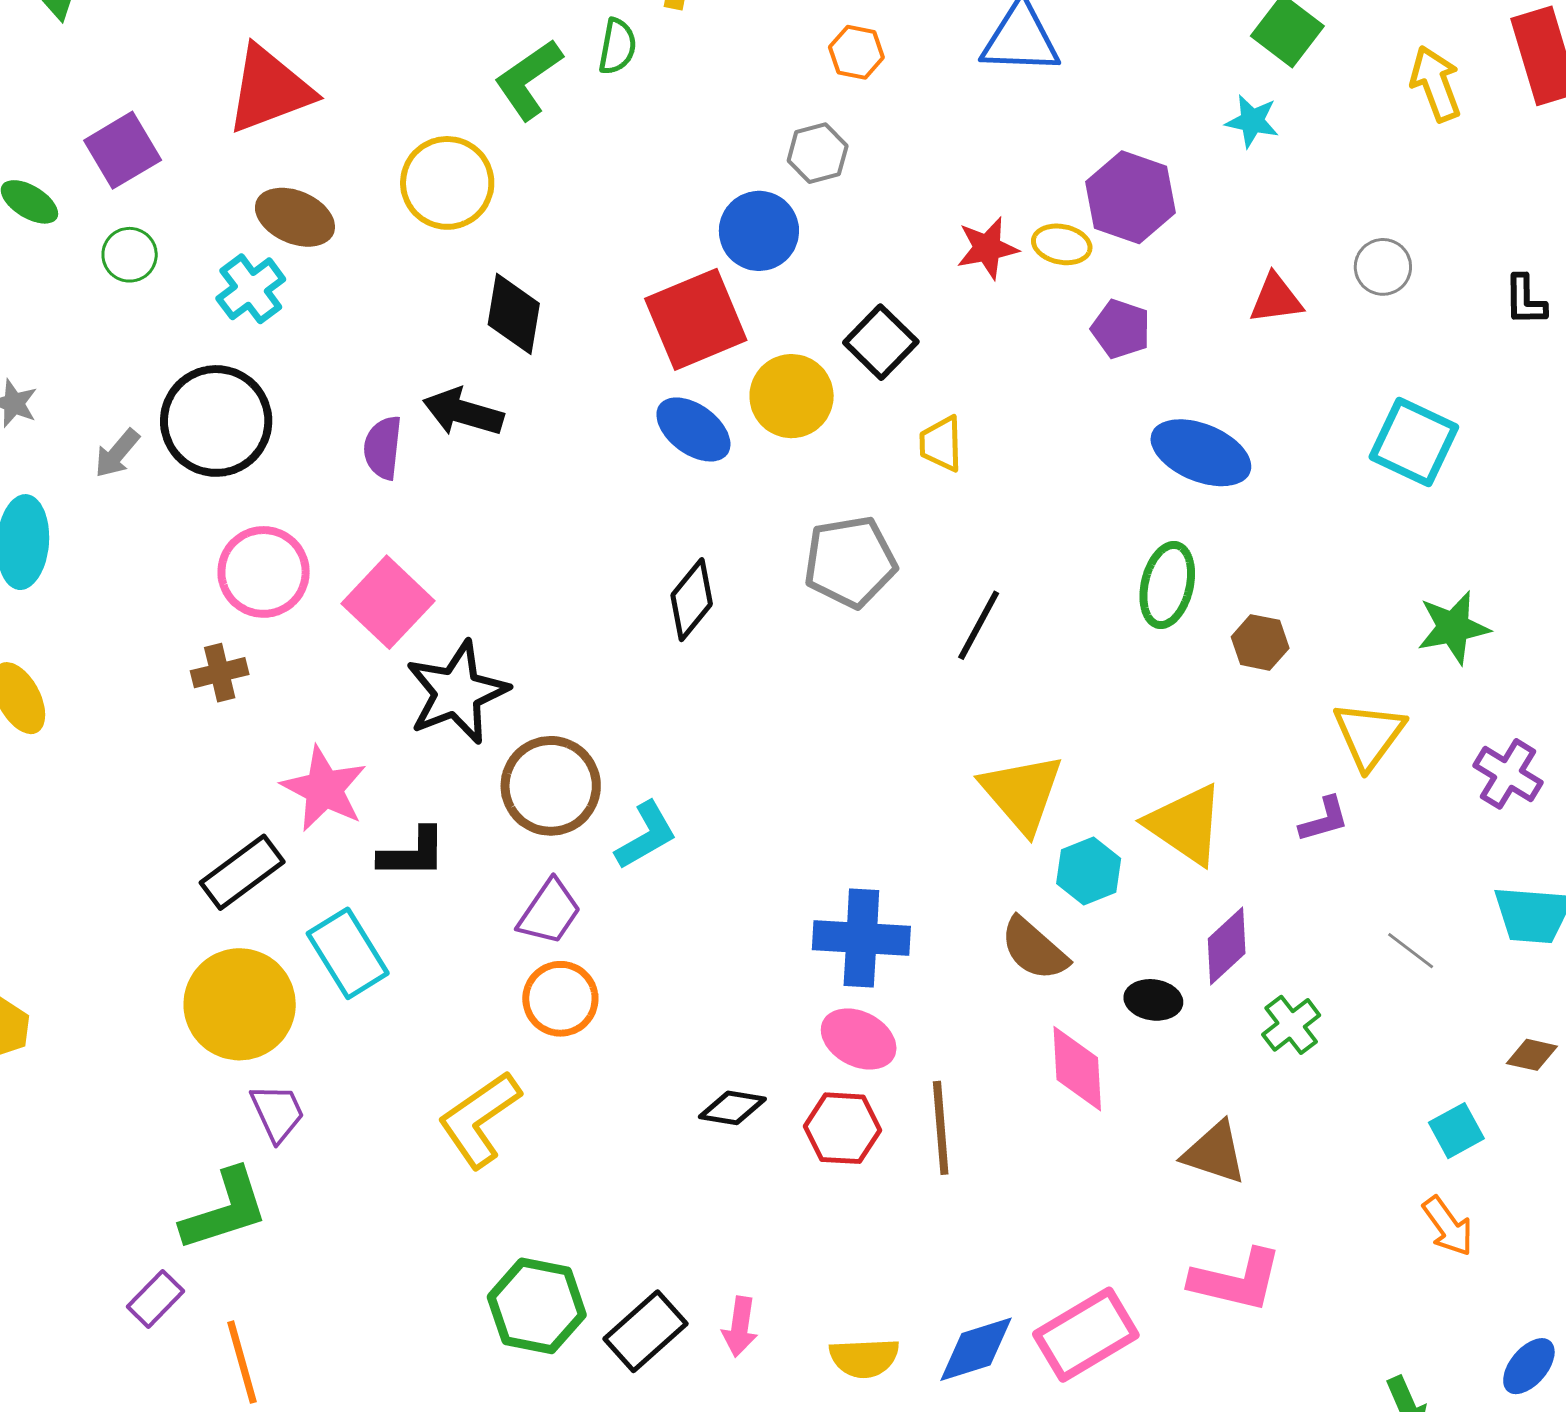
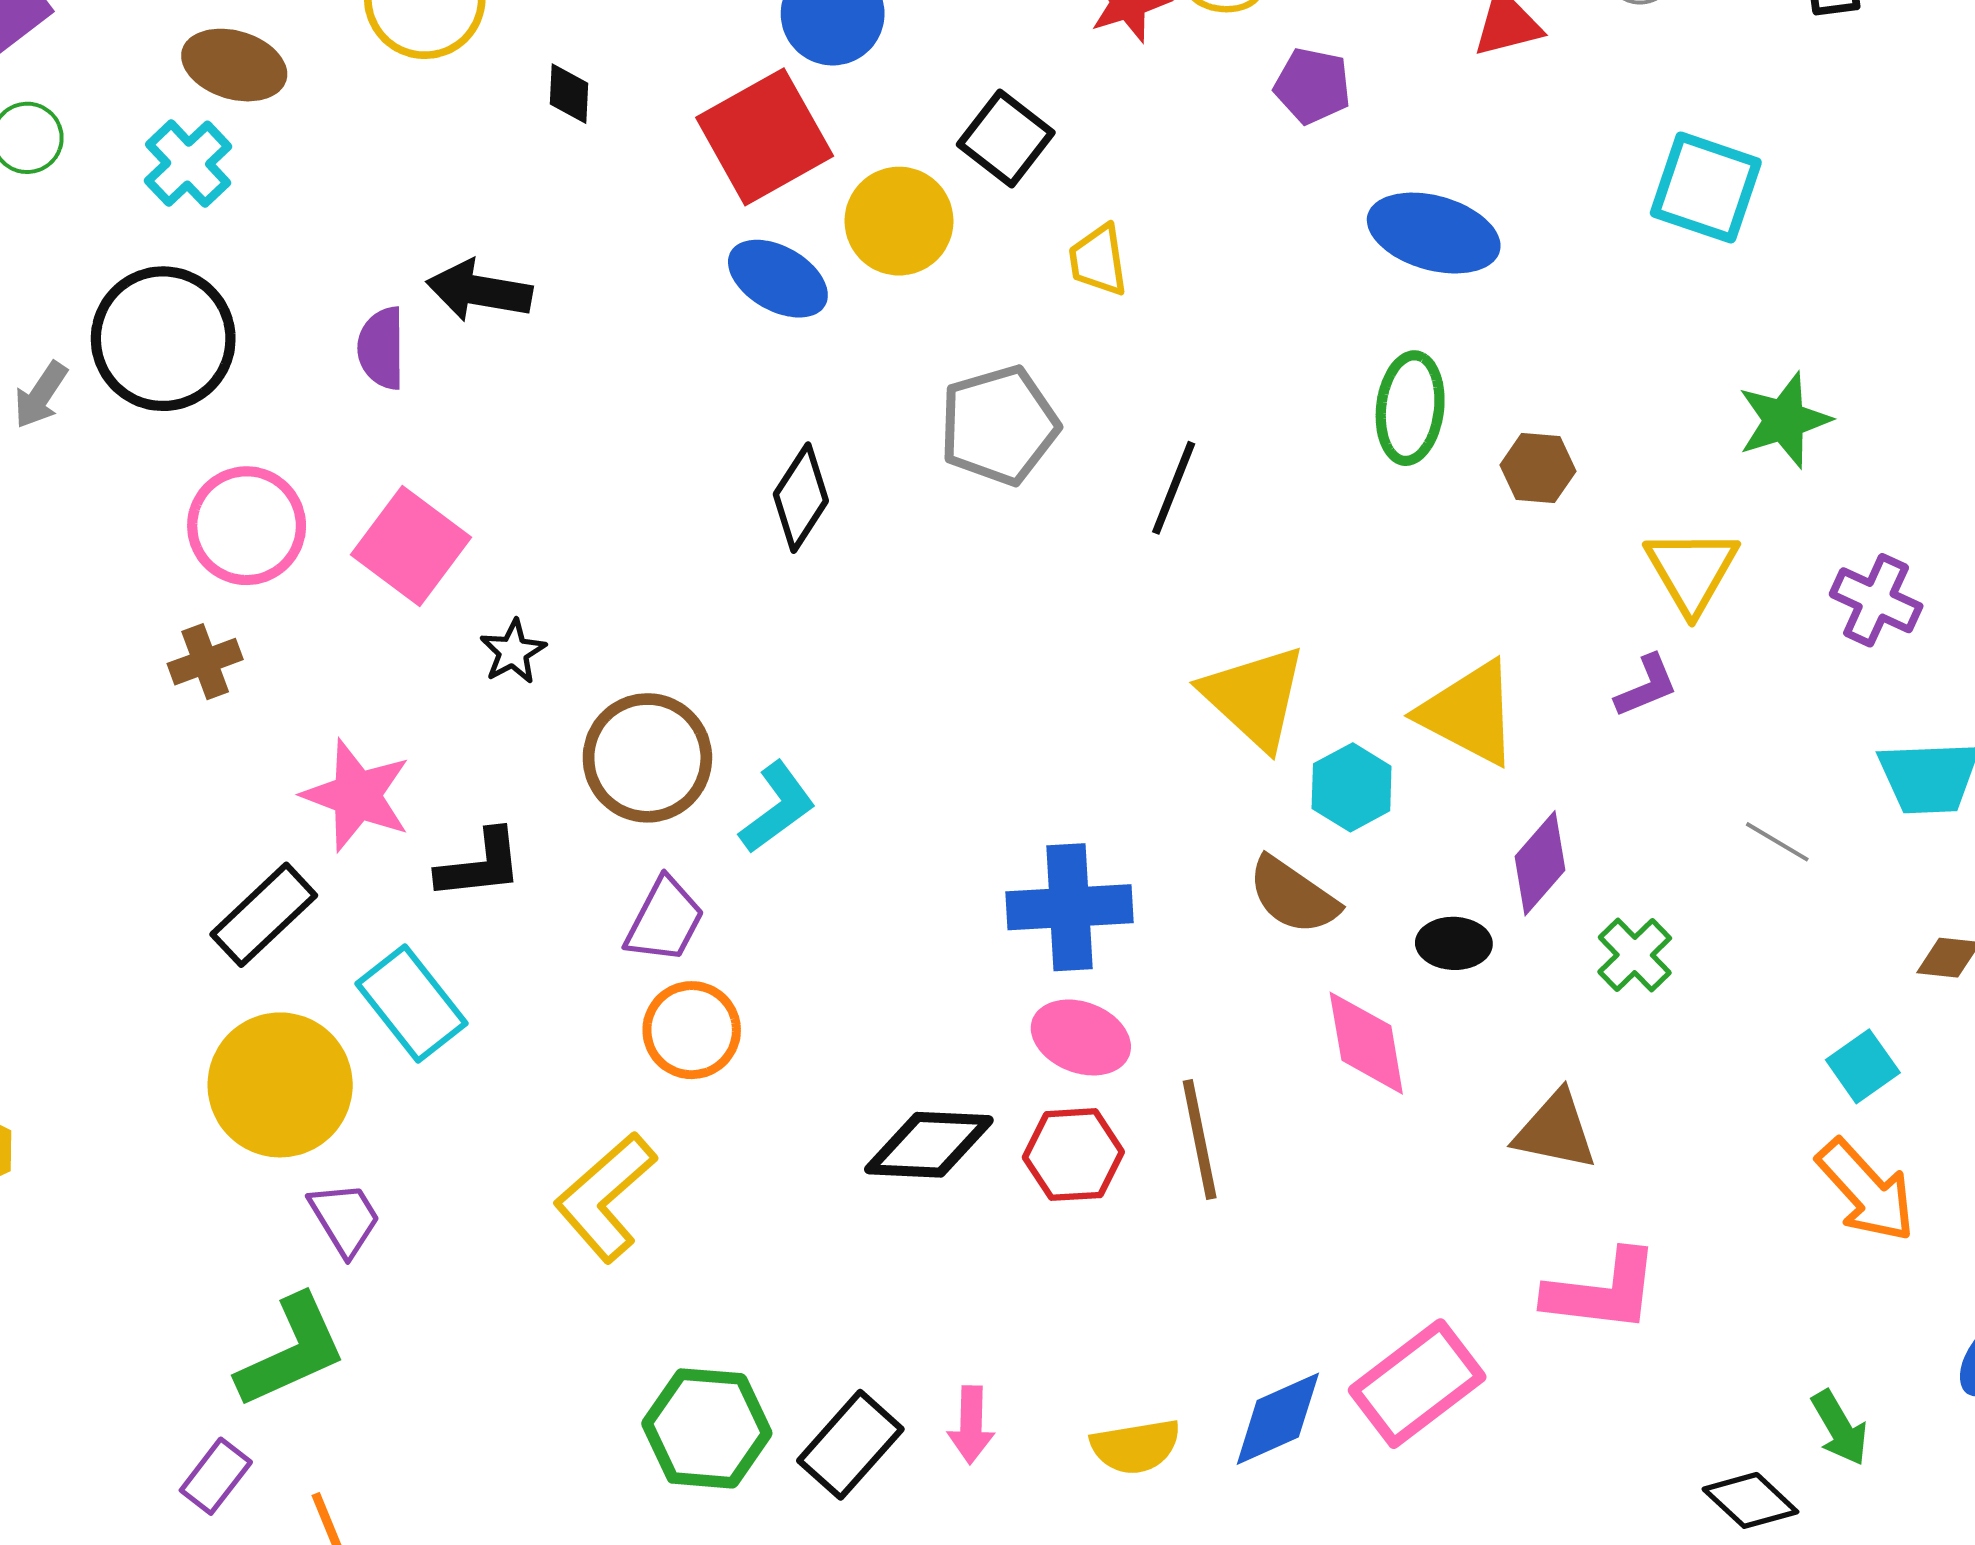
black diamond: (514, 314) -> (569, 94), moved, size x0.6
black star: (457, 692) -> (513, 652), size x0.5
black diamond: (732, 1108) -> (929, 1145), size x1.5
orange arrow: (1448, 1226) -> (1866, 1191), size x1.4

